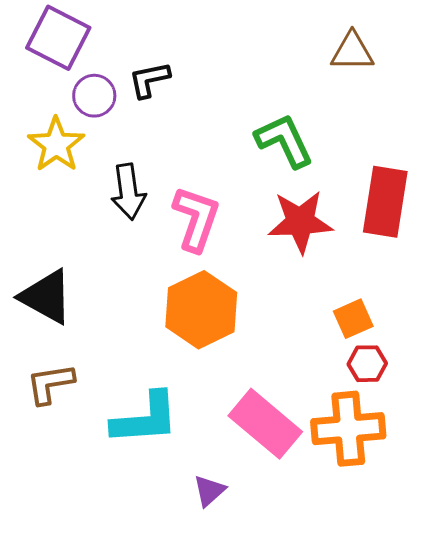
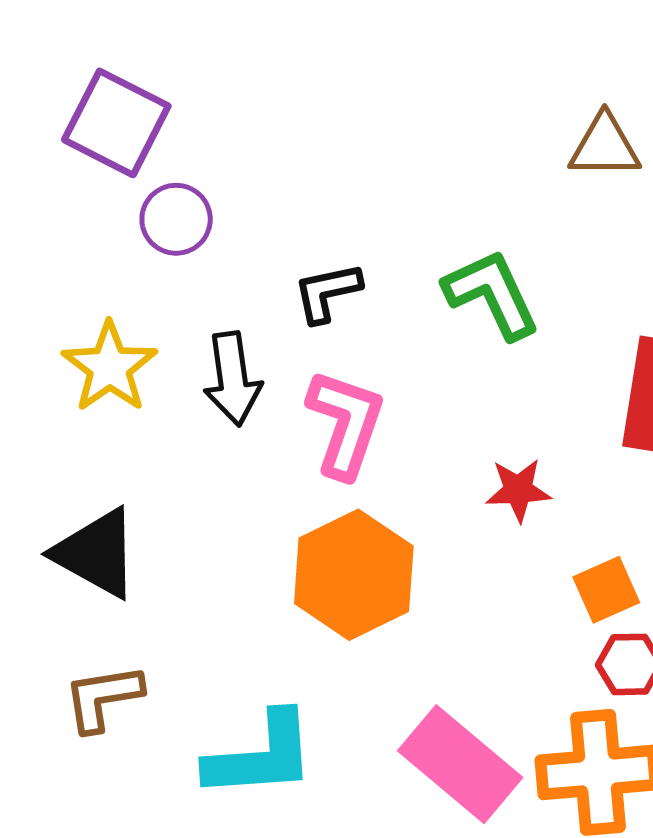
black L-shape: (149, 80) -> (327, 292), moved
yellow star: (56, 145) -> (110, 367), moved
red star: (300, 222) -> (518, 490), moved, size x0.6

